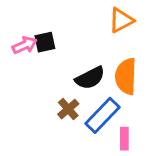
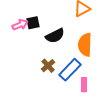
black semicircle: (90, 78) -> (55, 36), moved

